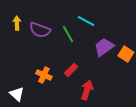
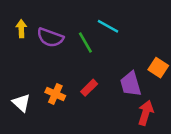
purple trapezoid: (104, 47) -> (131, 84), moved, turned -70
red arrow: (87, 90) -> (146, 113), moved
white triangle: (17, 94) -> (21, 103), moved

